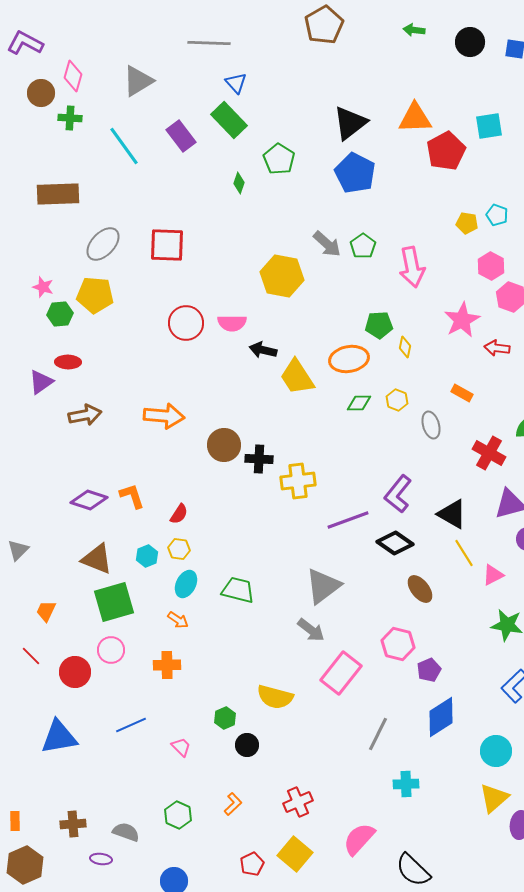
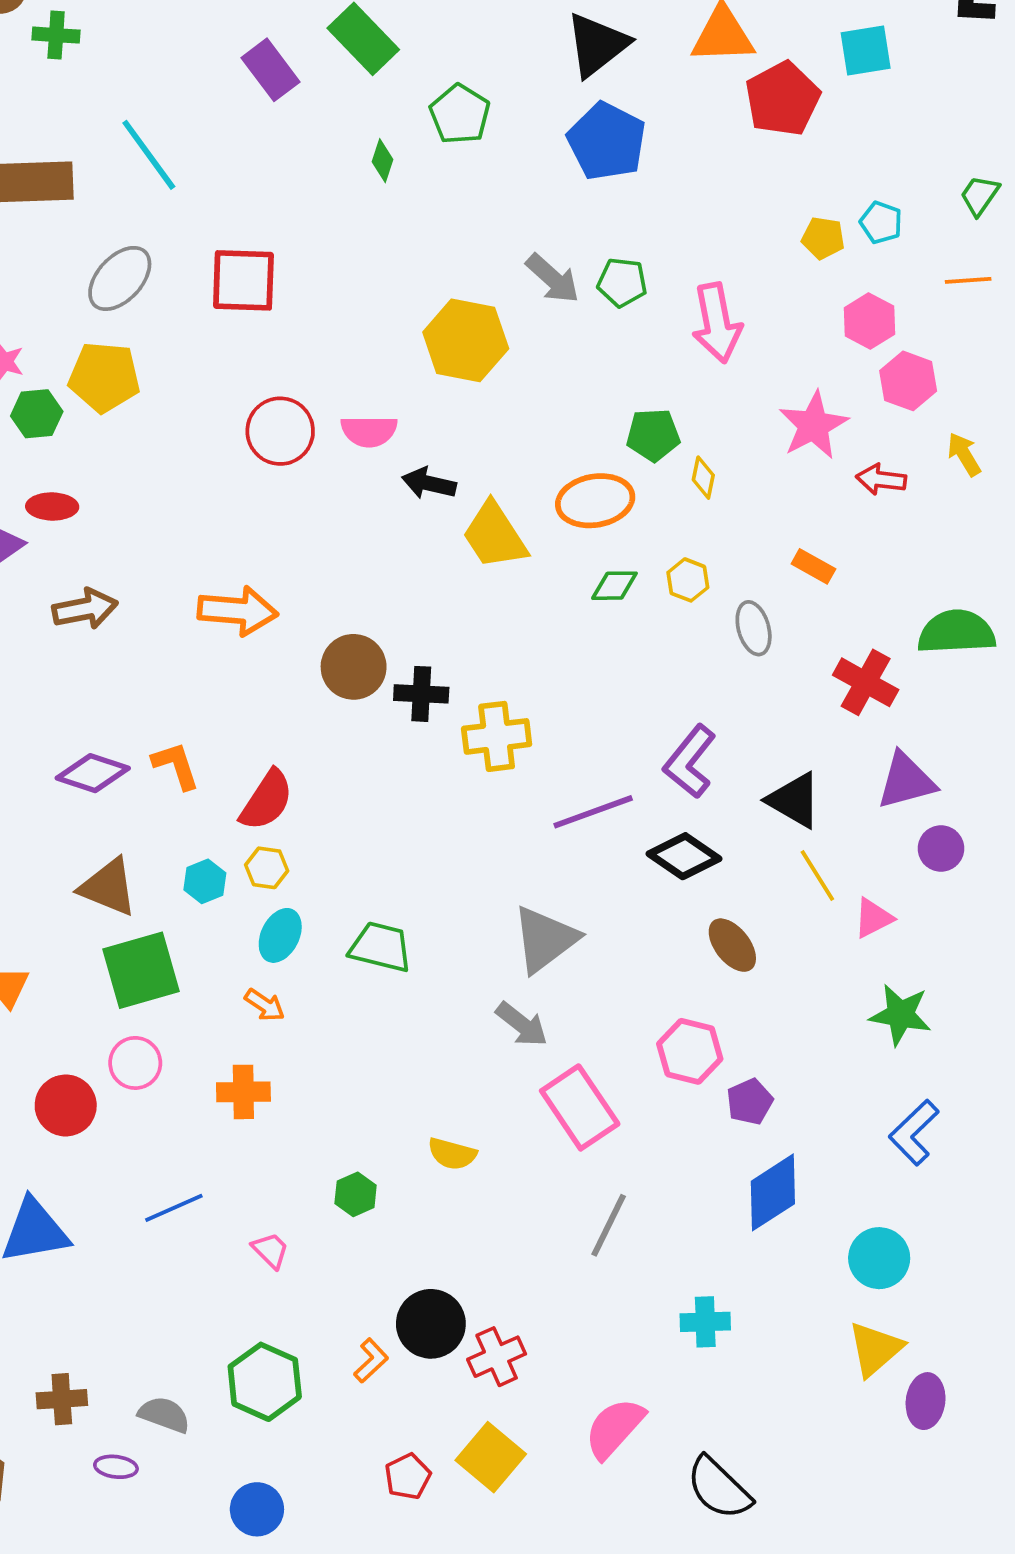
cyan line: (124, 146) -> (149, 155), moved
green pentagon: (363, 246) -> (622, 282), turned -30
red semicircle: (179, 514) -> (267, 800), size x1.6
pink rectangle: (341, 673) -> (580, 1107), turned -72
yellow semicircle: (275, 697) -> (452, 1154), size x0.7
gray line: (378, 734) -> (609, 1225), moved
black circle: (247, 745) -> (431, 1324), moved, size x1.5
green hexagon: (178, 815) -> (265, 1382), size x1.4

